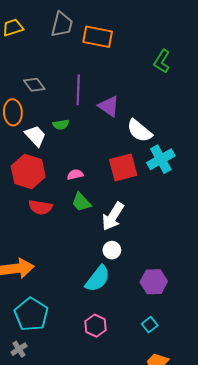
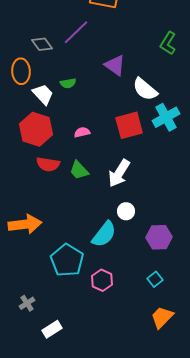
green L-shape: (162, 61) -> (168, 43), moved
purple line: (78, 90) -> (76, 32), moved, turned 44
green trapezoid: (81, 202) -> (79, 170), moved
white circle: (112, 250) -> (126, 211), moved
cyan pentagon: (31, 314) -> (67, 260), moved

